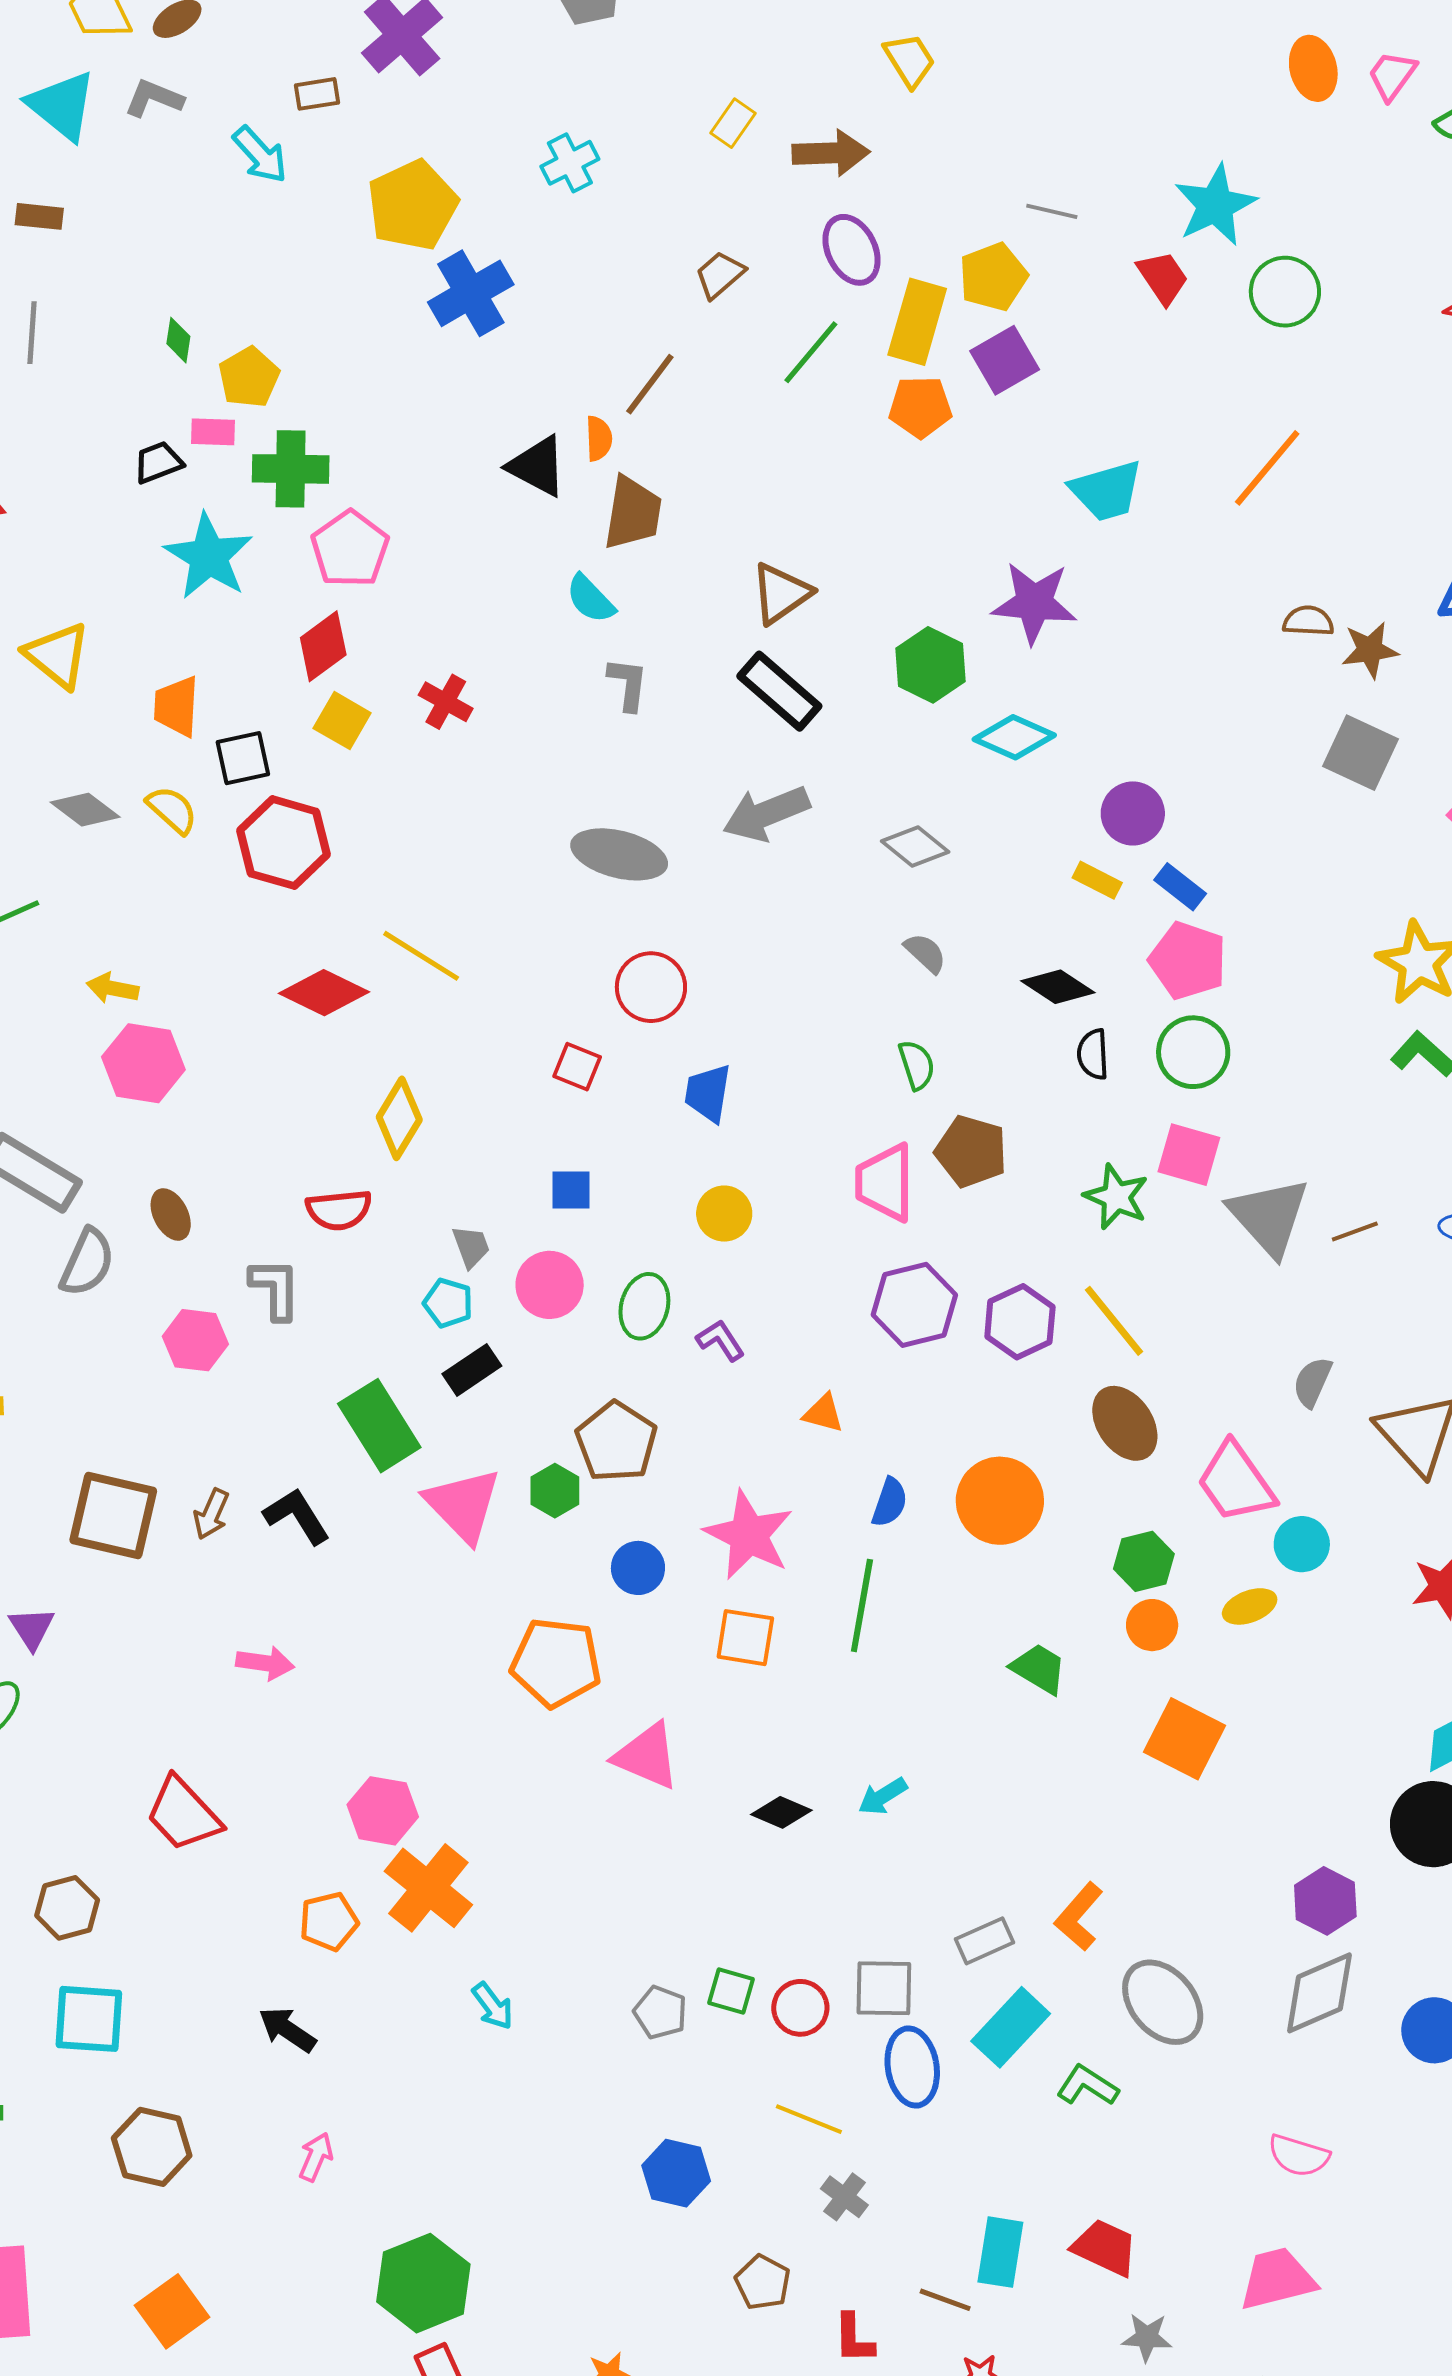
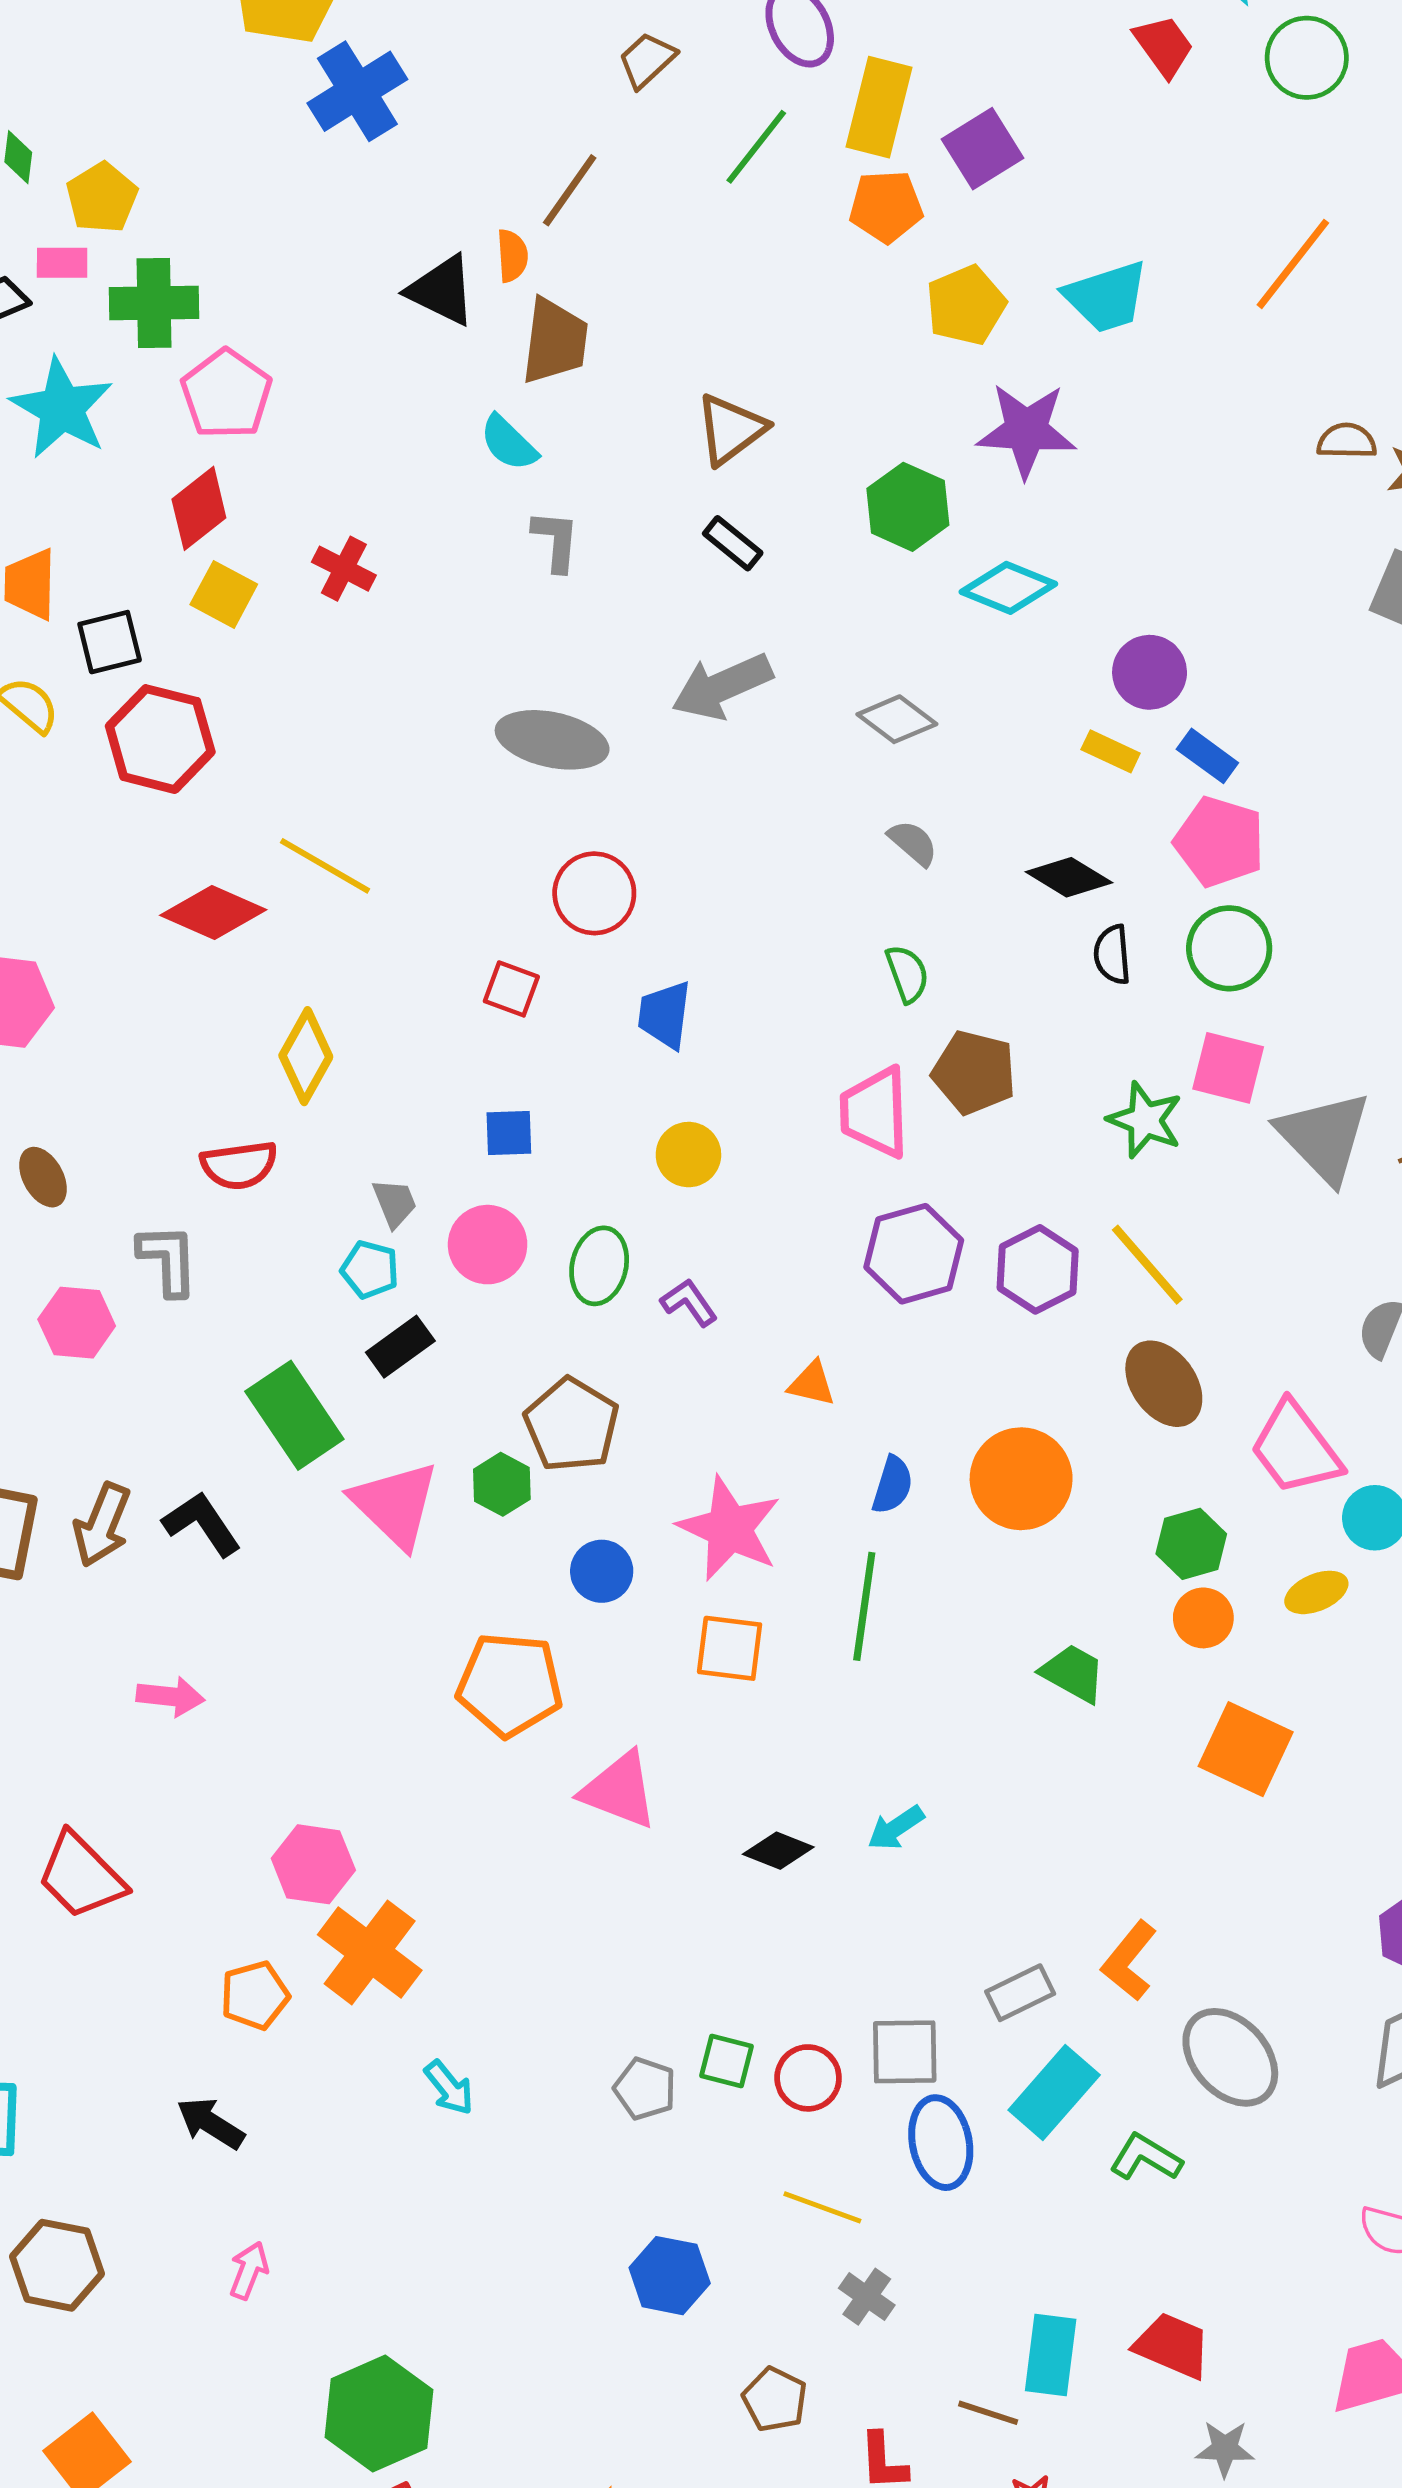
yellow pentagon: (993, 277) -> (966, 305), moved
black rectangle: (779, 691) -> (733, 543), size x0.6
brown arrow: (211, 1514) -> (102, 1525), size x1.4

